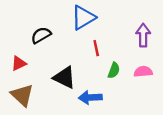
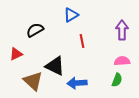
blue triangle: (83, 18) -> (71, 15), size x0.7
green semicircle: (114, 70) -> (117, 80), moved
brown triangle: (22, 95) -> (33, 81), moved

